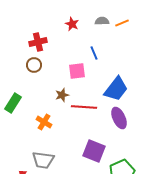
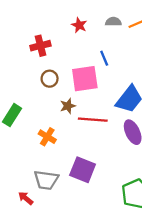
brown circle: (34, 65) -> (50, 79), moved
pink square: (77, 71) -> (85, 79), size x1.4
purple square: (94, 151) -> (83, 170), moved

